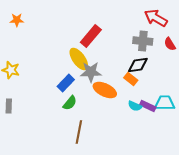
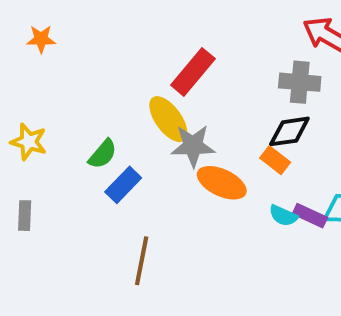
blue rectangle: (66, 83) -> (123, 185), moved
green semicircle: (70, 103) -> (103, 154), moved
brown line: (79, 132) -> (142, 261), moved

